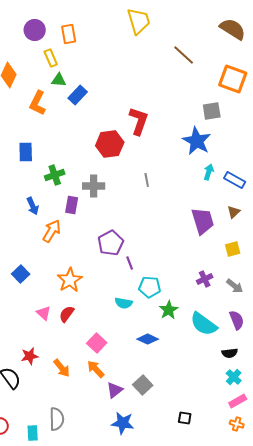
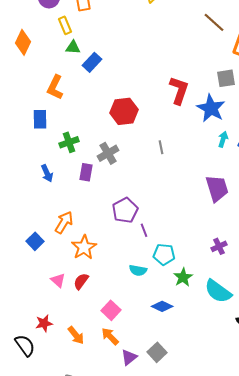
brown line: (184, 55) -> (214, 22), moved
orange L-shape: (38, 103) -> (55, 87), moved
red L-shape: (139, 121) -> (179, 90), moved
gray cross: (94, 186) -> (108, 153), turned -30
orange arrow: (52, 231) -> (64, 222), moved

